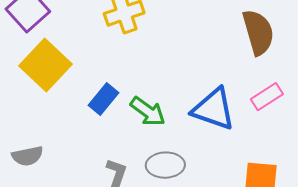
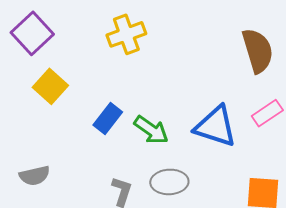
yellow square: (45, 65) -> (50, 86), size x0.7

